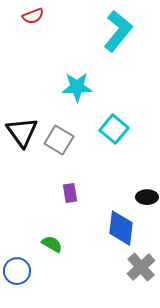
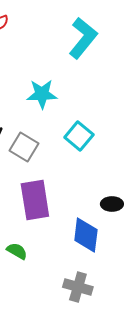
purple rectangle: (70, 193) -> (35, 200), size x2.0
gray cross: (141, 267) -> (78, 287), moved, turned -32

